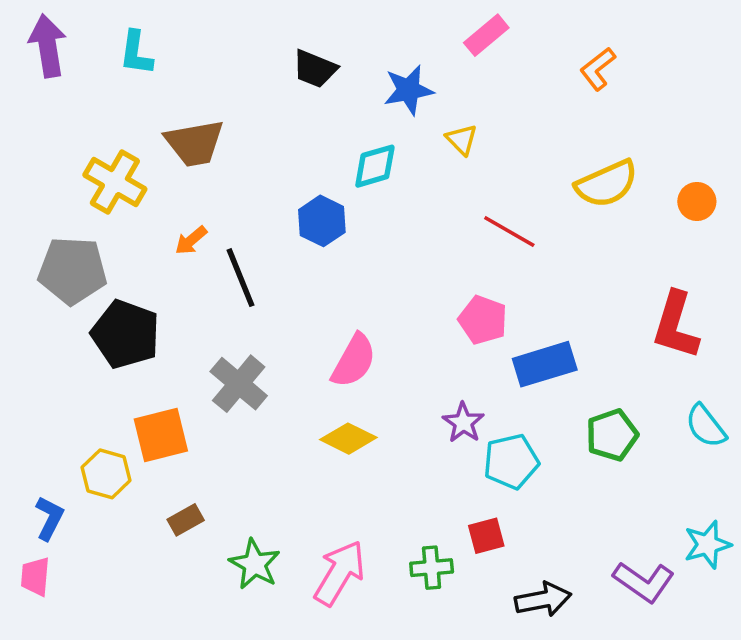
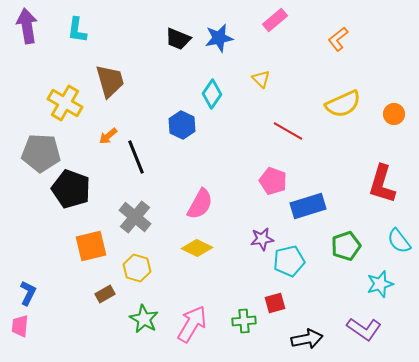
blue star: (409, 90) -> (219, 38), moved
brown trapezoid: (194, 143) -> (110, 81), turned -96
cyan diamond: (375, 166) -> (212, 94), turned -40
purple star: (463, 423) -> (262, 239), turned 30
yellow hexagon: (106, 474) -> (137, 268), moved
cyan star: (707, 545) -> (380, 284), moved

